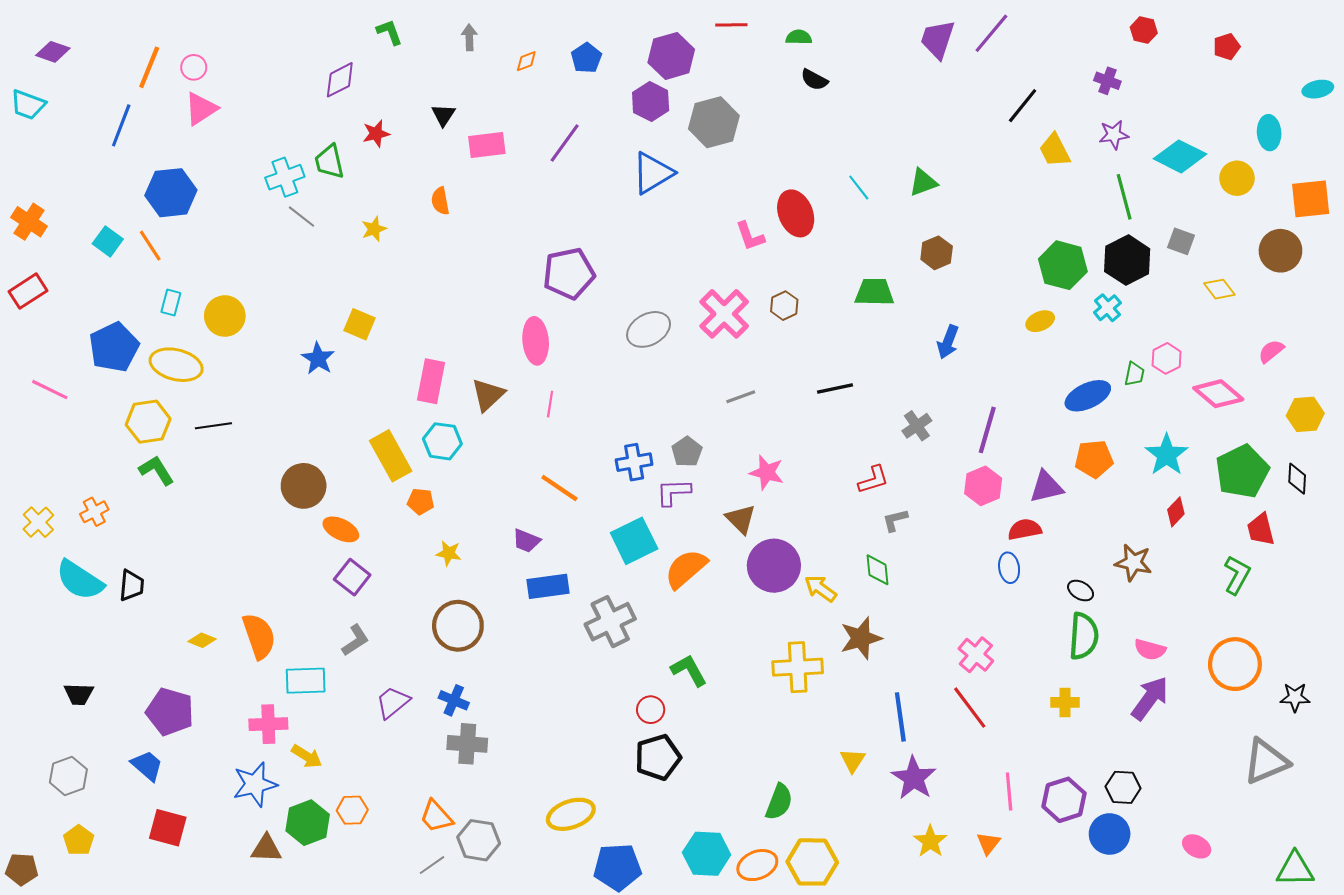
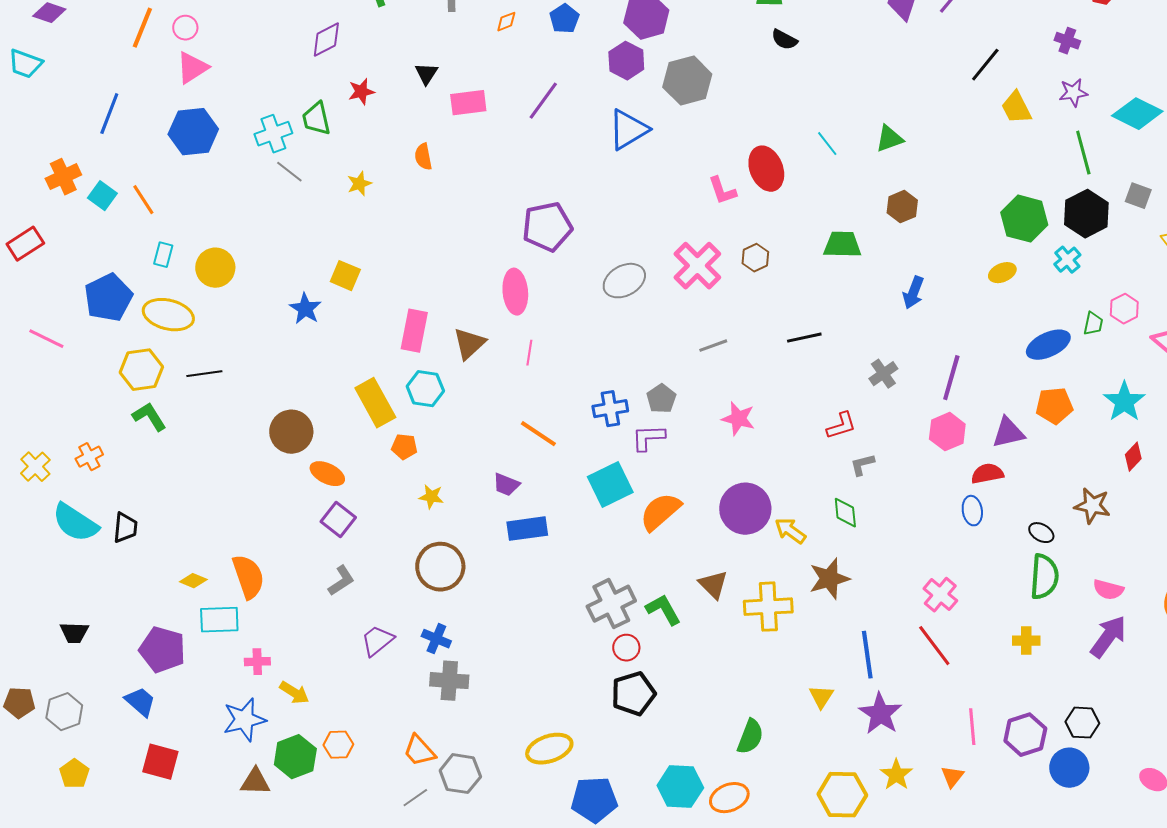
blue line: (121, 125) -> (109, 114), moved
blue hexagon: (171, 193) -> (193, 132), moved
orange cross: (29, 222) -> (63, 177), moved, turned 32
brown triangle: (741, 519) -> (713, 585), moved
gray cross: (610, 622) -> (611, 604), moved
cyan rectangle: (306, 681) -> (219, 620), moved
pink cross: (268, 724) -> (257, 662), size x0.7
yellow hexagon: (812, 862) -> (842, 795), moved
brown pentagon: (22, 869) -> (19, 703), moved

